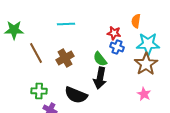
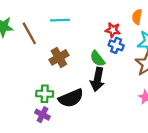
brown line: (36, 53) -> (29, 33), moved
green cross: (39, 91) -> (45, 94), moved
black semicircle: (76, 95) -> (71, 98), turned -45

